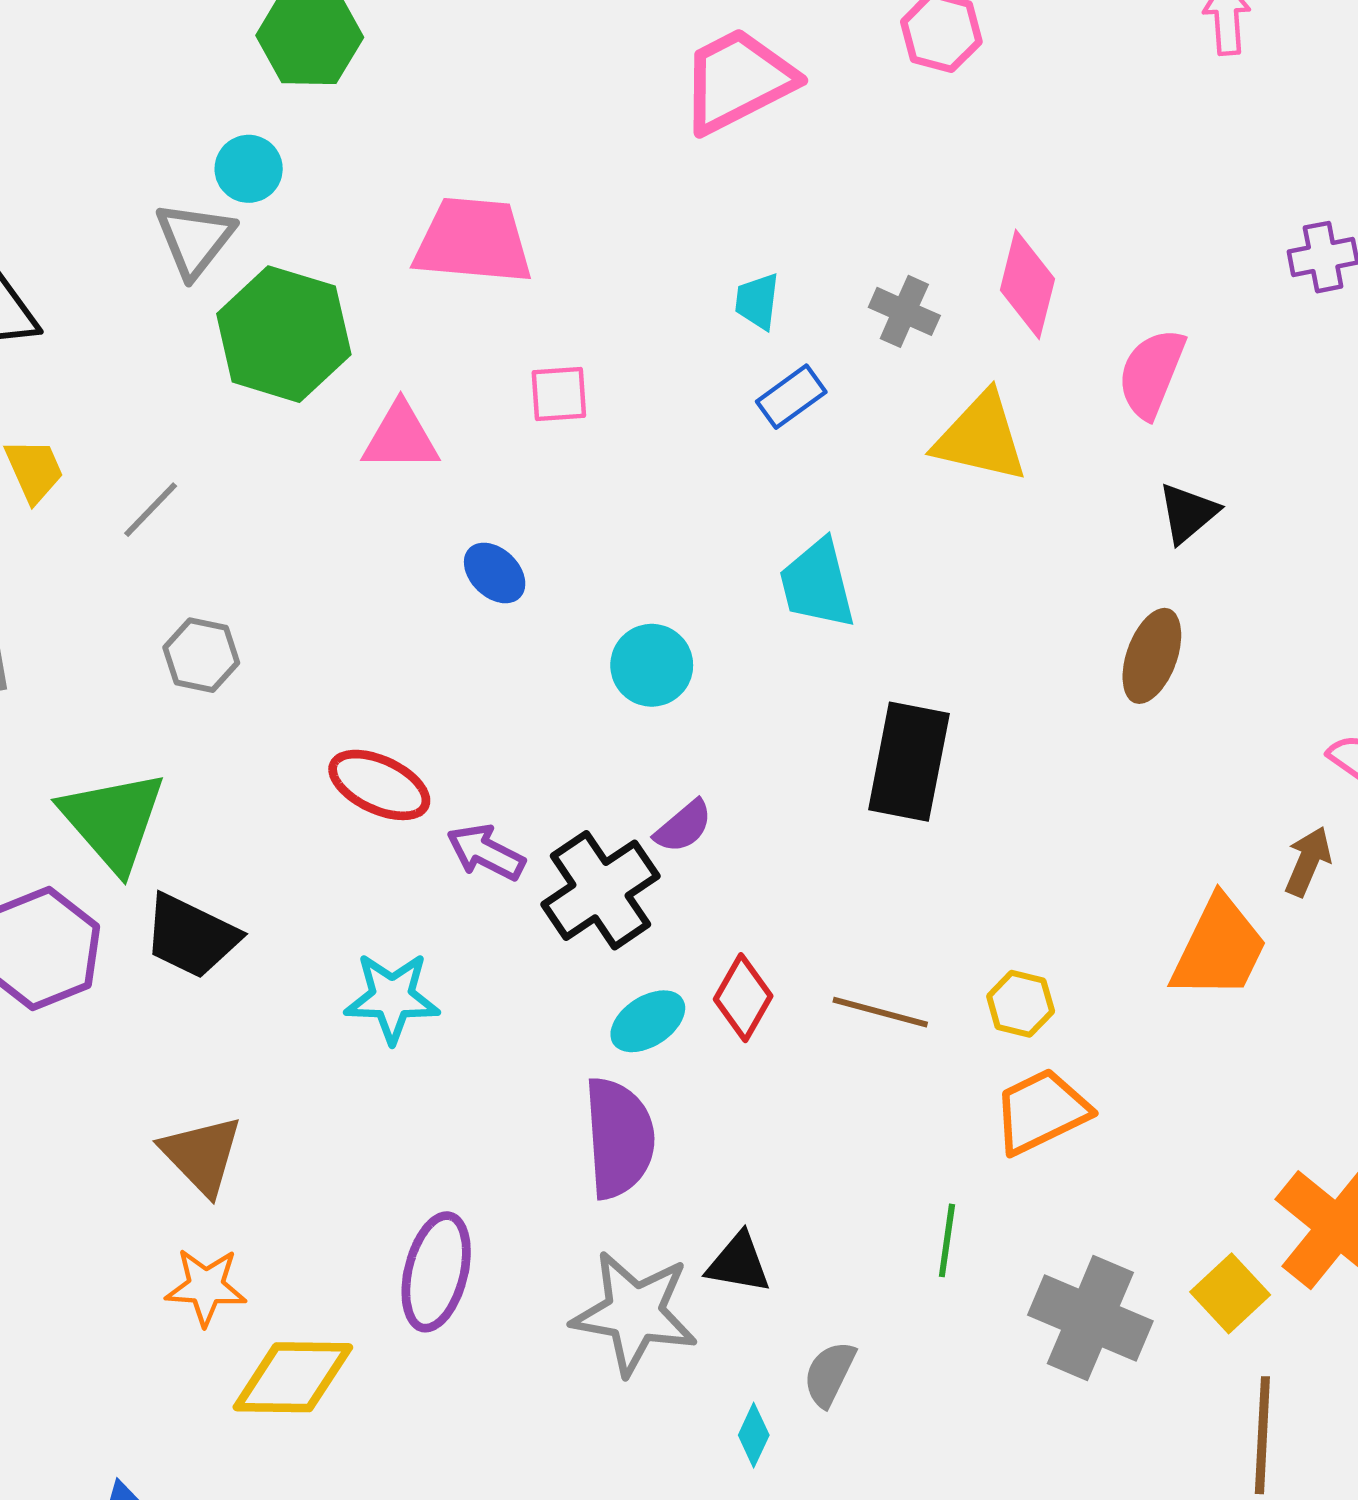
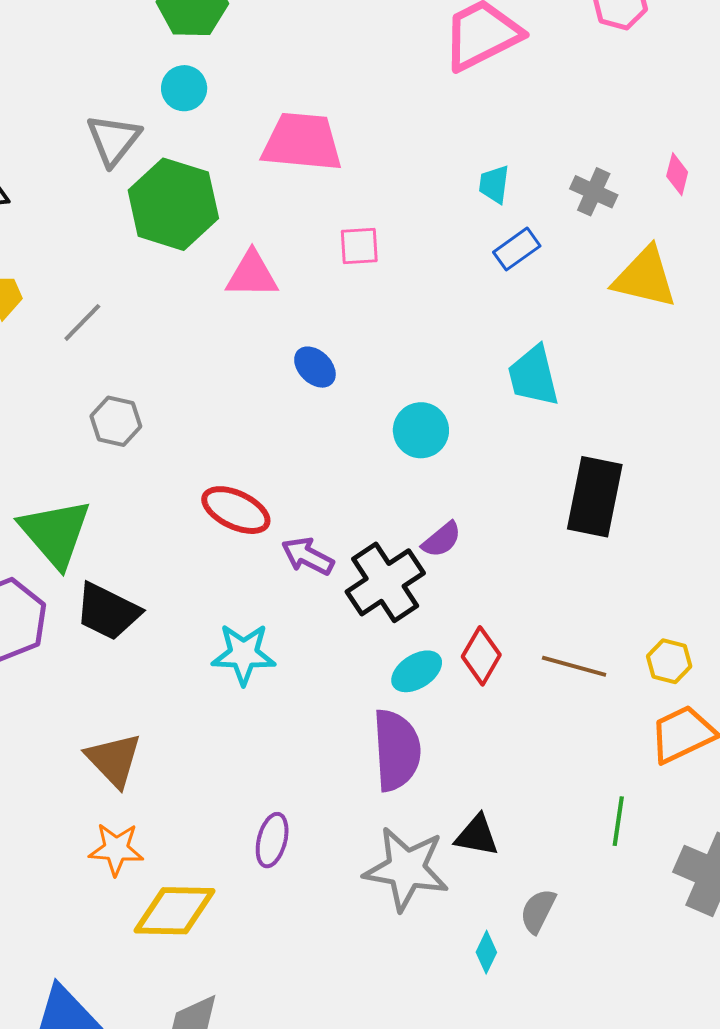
cyan circle: (249, 169) -> (184, 88), moved
pink diamond: (1027, 284) -> (677, 174), size x0.6
purple ellipse: (436, 1272) -> (272, 840), size x0.7

